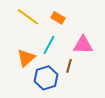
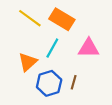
orange rectangle: (58, 18) -> (62, 19), size x1.6
brown line: (69, 66) -> (74, 82), moved

